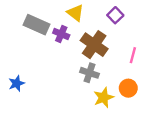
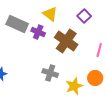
gray cross: (89, 73) -> (50, 73), moved

